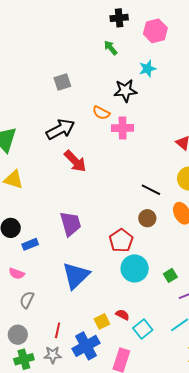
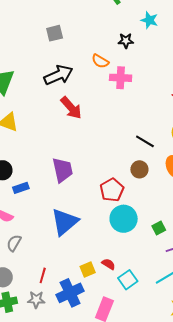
cyan star: (148, 69) -> (149, 20), turned 30
gray square: (62, 82) -> (55, 33), moved
black star: (125, 91) -> (126, 41), size x0.7

